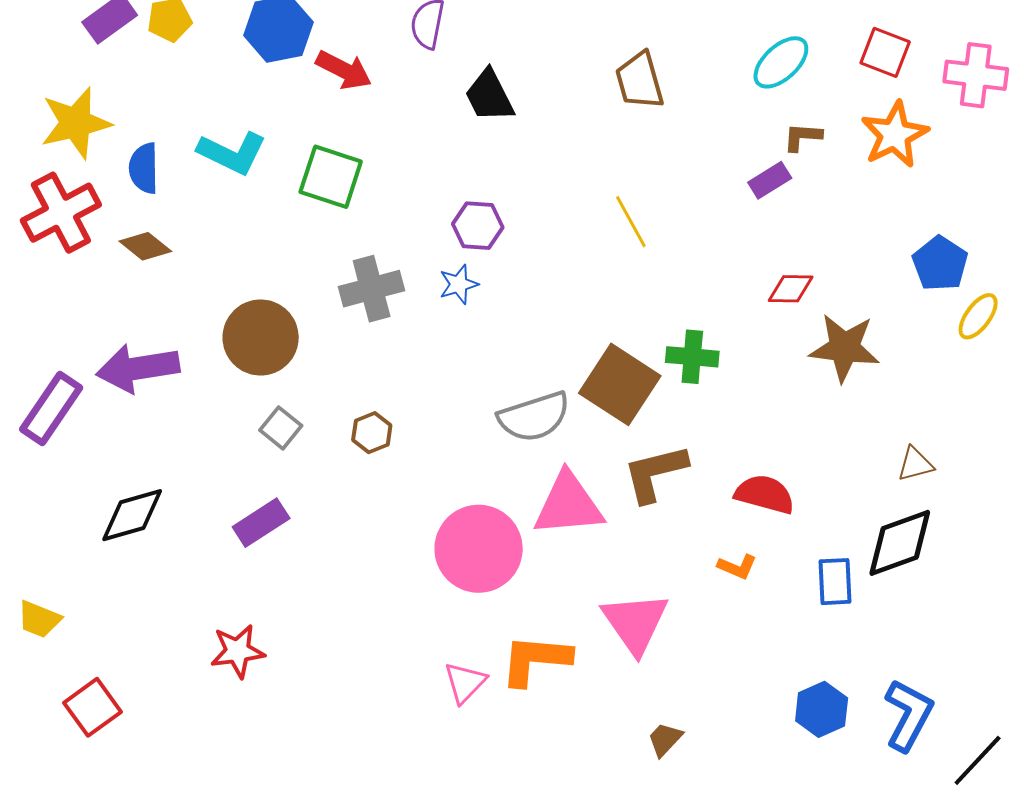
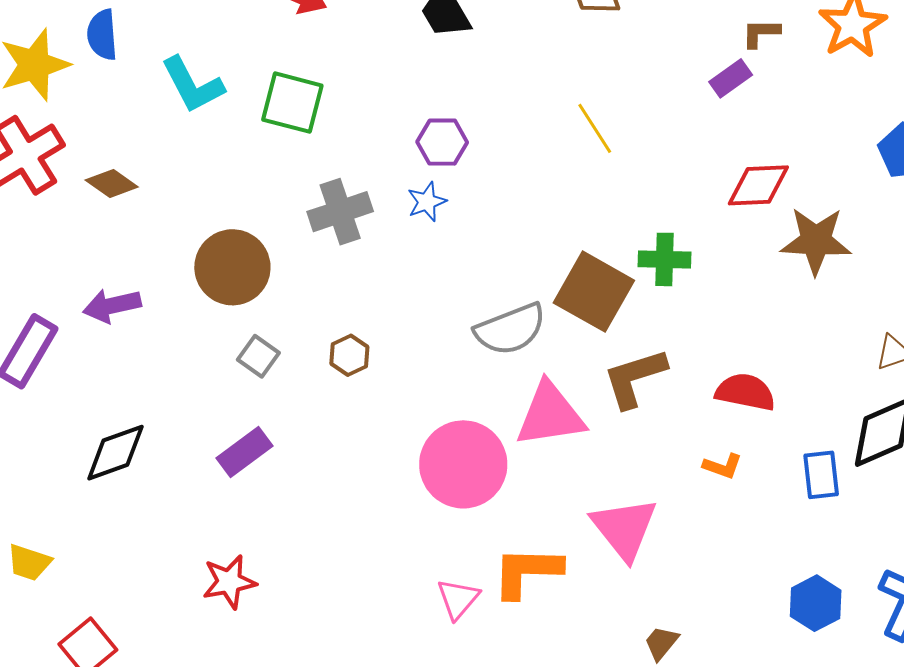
cyan L-shape: (232, 153) -> (192, 85), turned 40
blue semicircle: (144, 168) -> (102, 35), moved
red diamond: (791, 289) -> (758, 185), size x1.4
purple arrow: (138, 368) -> (112, 306), size x0.7

